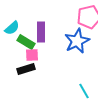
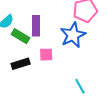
pink square: (32, 55) -> (46, 55), moved

